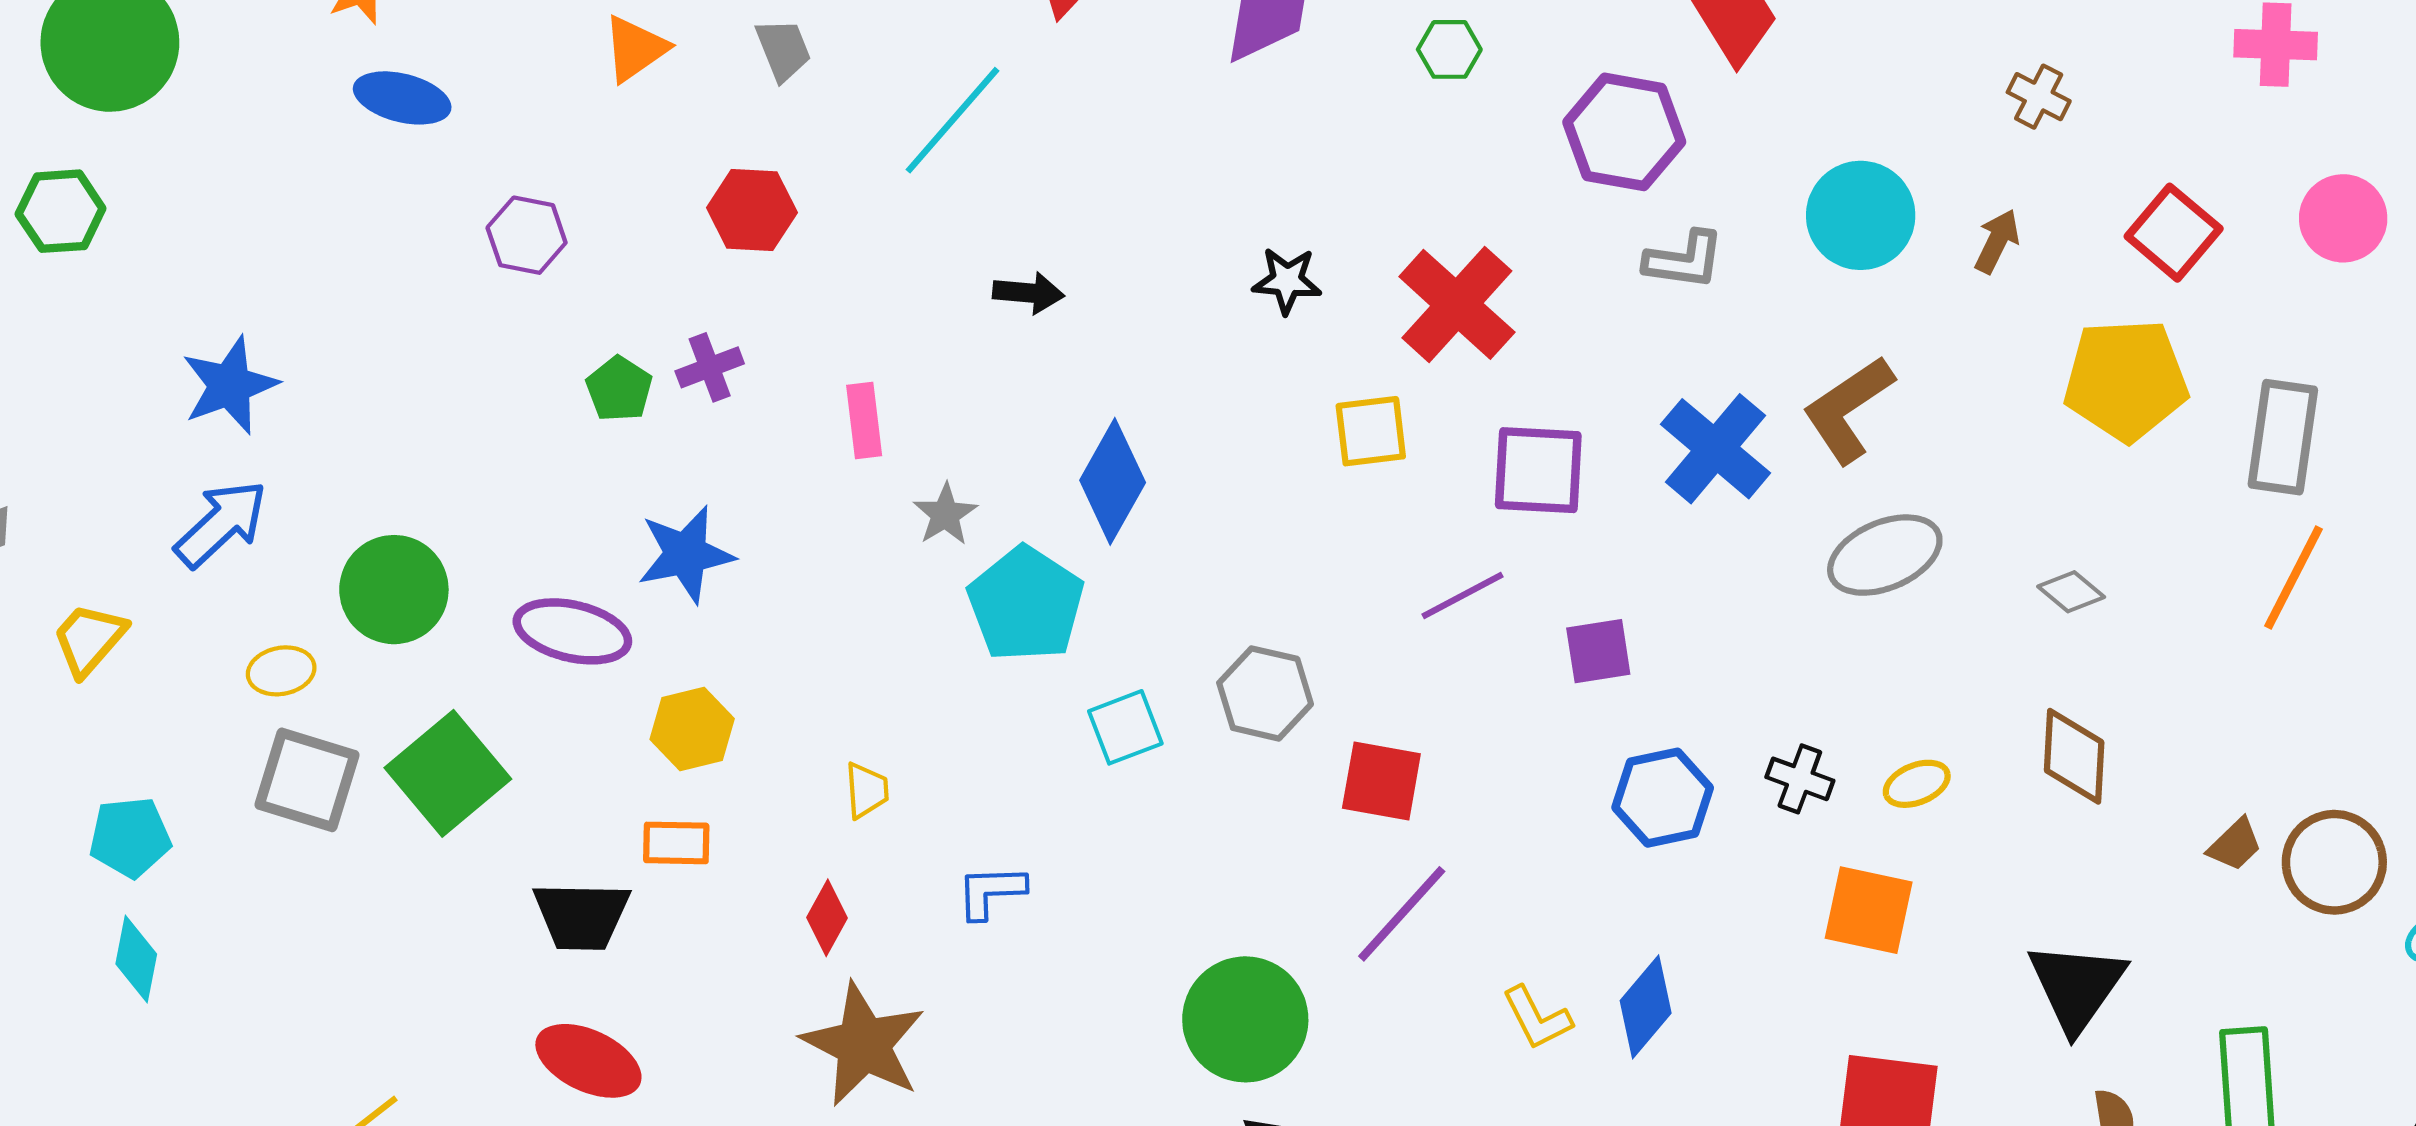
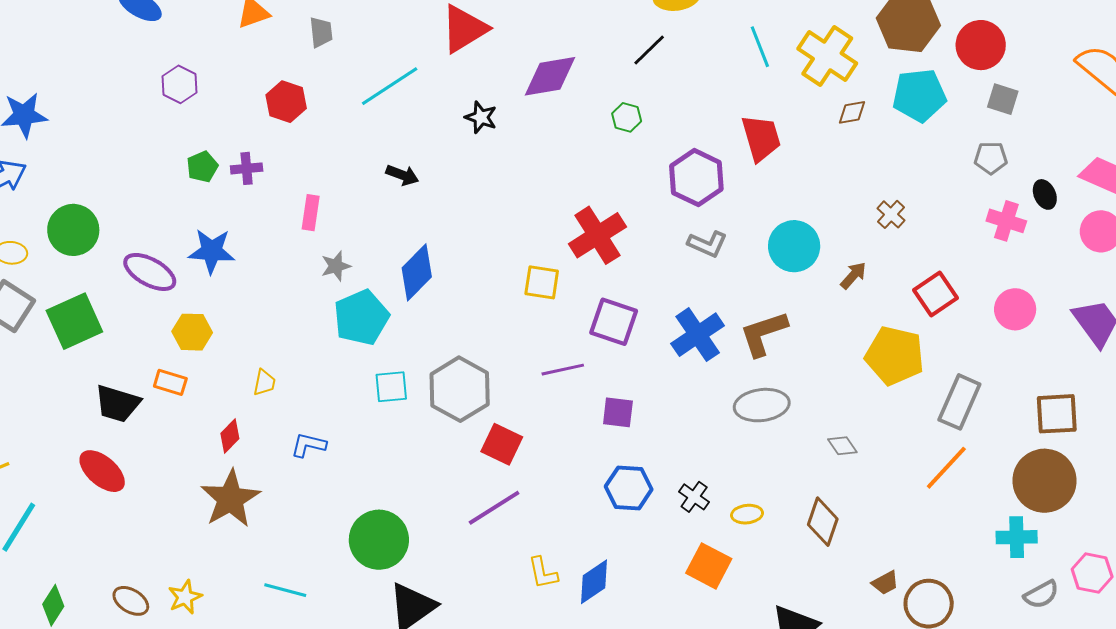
black star: (1287, 281) -> (481, 117), moved
gray hexagon: (1265, 693) -> (460, 389), size x1.4
green circle: (1245, 1019) -> (379, 540), moved

